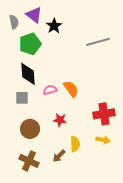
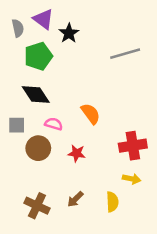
black diamond: (28, 74) -> (36, 95), turned -30
pink semicircle: (50, 90) -> (54, 124), moved, turned 32
gray square: (22, 98) -> (17, 125), moved
brown circle: (30, 129) -> (38, 148), moved
yellow semicircle: (75, 144) -> (112, 202), moved

